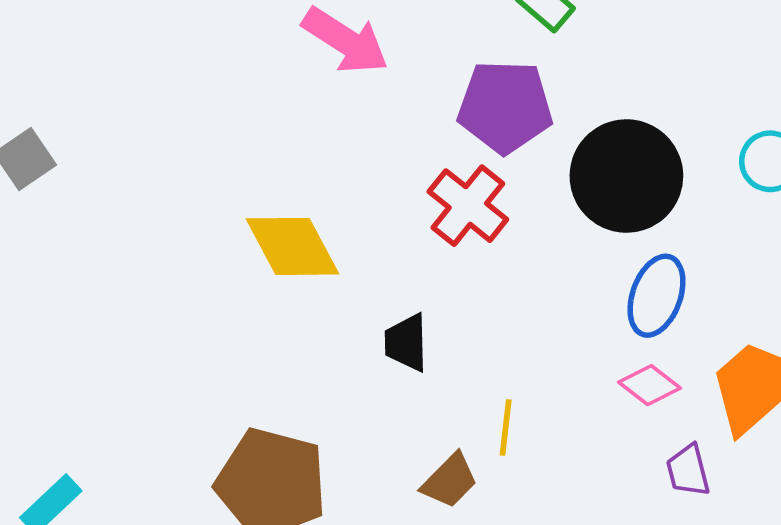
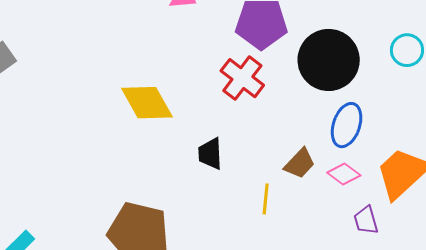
brown trapezoid: (450, 481) -> (300, 163), moved

